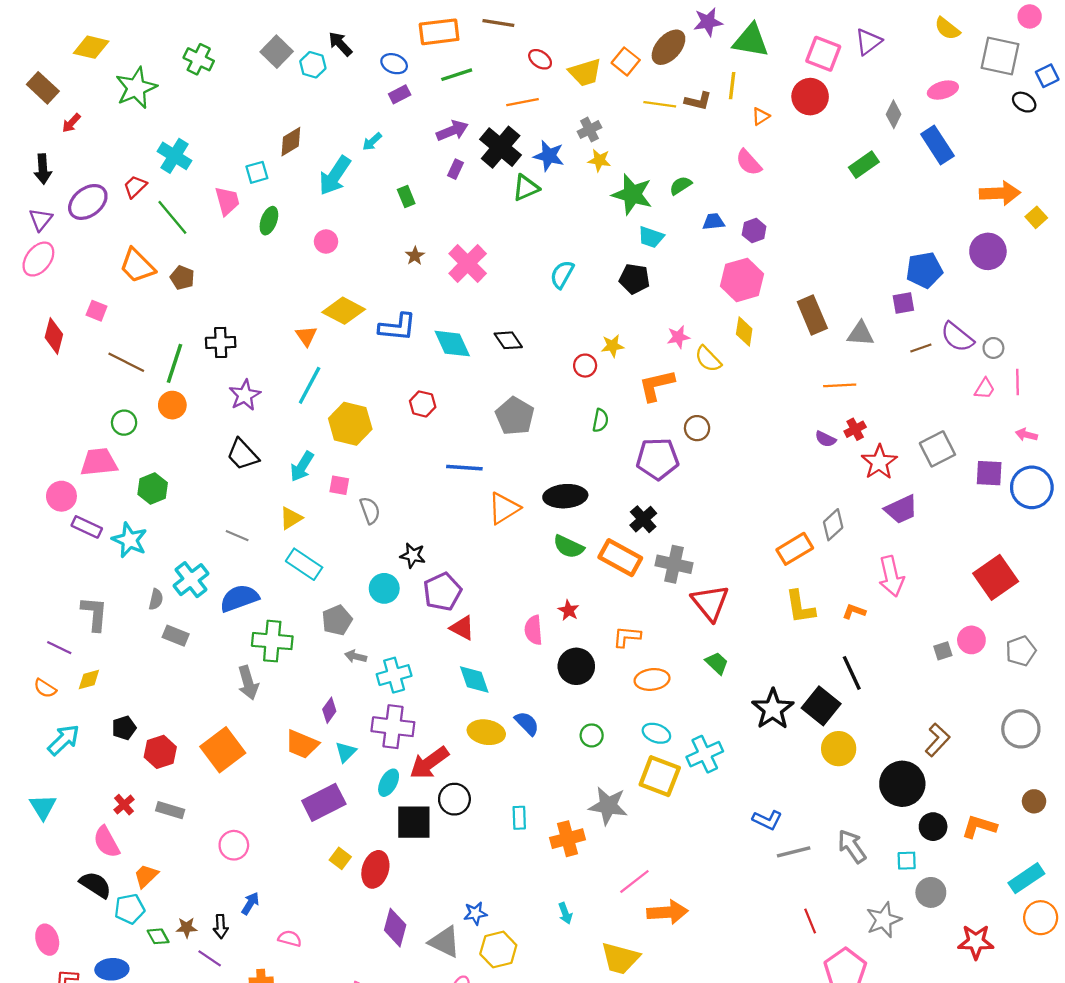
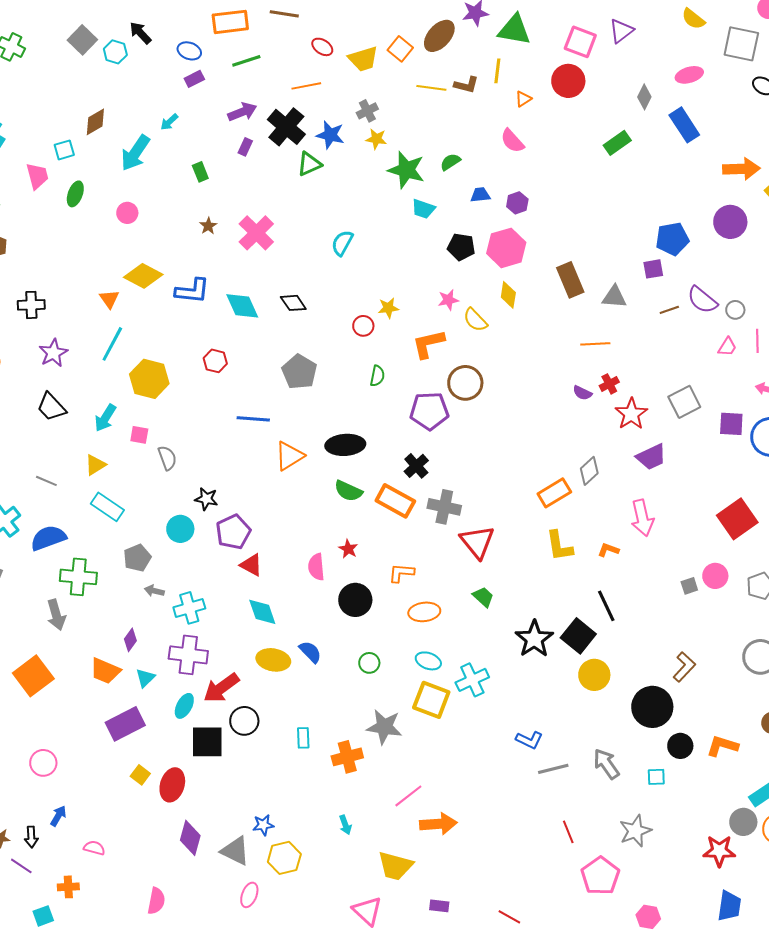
black pentagon: (634, 279) -> (461, 247), moved
brown circle: (697, 428) -> (465, 383), size x1.5
gray circle: (931, 892) -> (743, 822), moved

